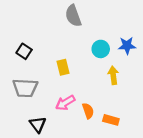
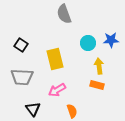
yellow rectangle: (63, 67) -> (55, 59), size x1.5
orange semicircle: (88, 111) -> (72, 111), moved
orange rectangle: (111, 120) -> (97, 85), moved

